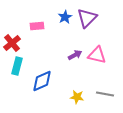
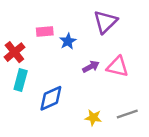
blue star: (65, 17) -> (68, 41), moved
gray line: (105, 94) -> (127, 114), turned -30

